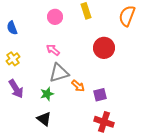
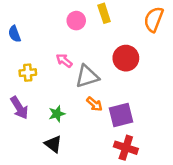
pink circle: (55, 17) -> (76, 21), moved
yellow cross: (13, 59) -> (28, 73), moved, turned 32
gray triangle: (59, 73) -> (87, 76), moved
purple square: (100, 95) -> (121, 115), size x1.5

